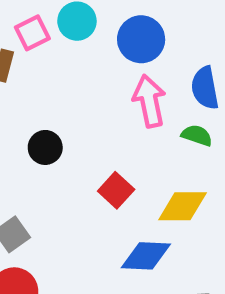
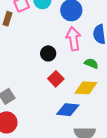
green semicircle: (197, 135) -> (91, 63), moved
black circle: (45, 147) -> (48, 53), moved

